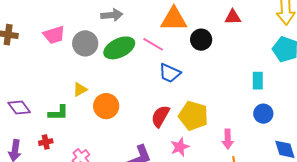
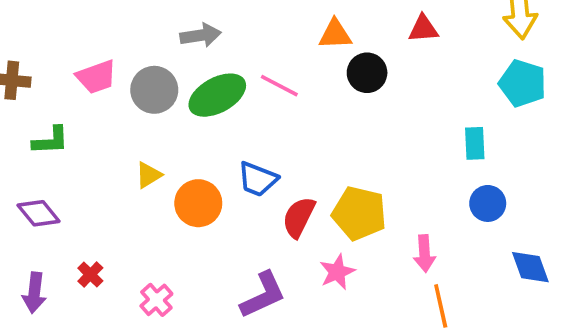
orange triangle: (174, 19) -> (335, 34), moved, size x0.7
blue trapezoid: (170, 73) -> (258, 179), moved
green L-shape: (58, 113) -> (51, 141), moved
red cross: (46, 142) -> (90, 275), turned -32

